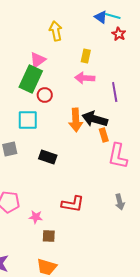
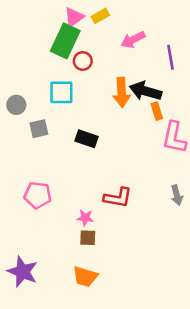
yellow rectangle: (86, 56) -> (100, 16), moved, turned 48
pink arrow: (85, 78) -> (133, 40), turned -30
pink star: (36, 217) -> (85, 218), moved

